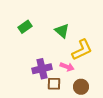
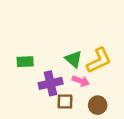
green rectangle: (25, 27) -> (25, 62), moved, turned 32
green triangle: (62, 31) -> (73, 59), moved

